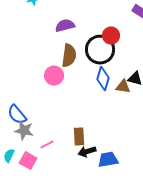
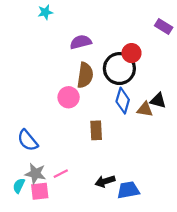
gray star: (24, 131) -> (35, 174), moved
brown rectangle: (79, 137) -> (96, 130), moved
pink square: (28, 161) -> (40, 191), turned -36

